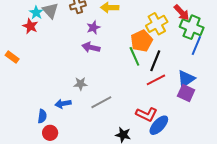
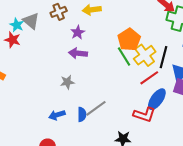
yellow cross: (157, 24) -> (145, 55), moved
black line: (155, 61) -> (164, 57), moved
gray star: (80, 84) -> (67, 82), moved
blue semicircle: (42, 116) -> (82, 114), moved
blue ellipse: (159, 125) -> (157, 99), moved

